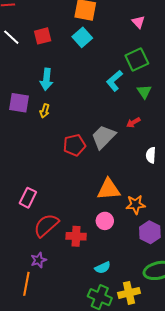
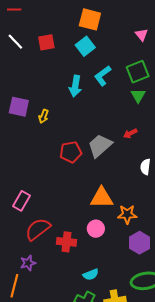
cyan arrow: (46, 79) -> (75, 86), moved
cyan L-shape: (114, 81) -> (103, 76), moved
green triangle: (144, 92) -> (138, 96), moved

